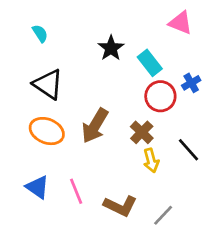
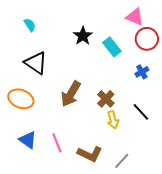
blue cross: (191, 83) -> (142, 72), moved
red circle: (160, 96) -> (147, 39), moved
orange ellipse: (47, 131) -> (21, 99), moved

